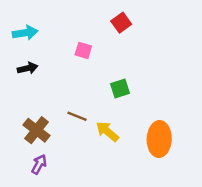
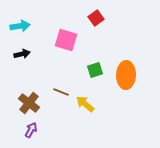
pink square: (83, 50) -> (66, 40), size x1.6
orange ellipse: (159, 139) -> (126, 75), moved

